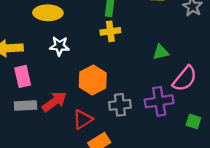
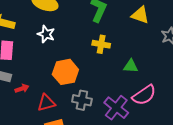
yellow cross: (110, 31) -> (101, 44), moved
purple cross: (159, 101) -> (116, 108), turned 30
red arrow: (54, 102) -> (22, 89), moved, size x0.6

